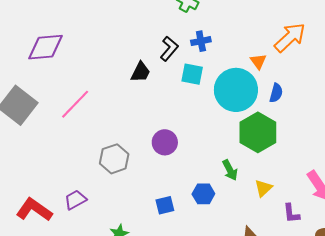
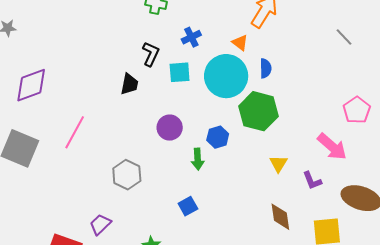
blue cross: (201, 41) -> (191, 37), moved
purple circle: (165, 142) -> (170, 128), moved
green arrow: (230, 170) -> (198, 159), moved, turned 40
blue hexagon: (203, 194) -> (218, 137), moved

